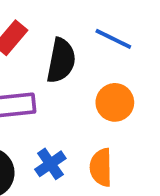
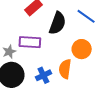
orange semicircle: (101, 167) -> (65, 69), moved

